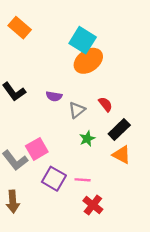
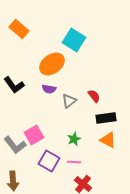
orange ellipse: (88, 61) -> (52, 64), moved
black rectangle: (119, 129) -> (106, 118), turned 36
green star: (87, 139) -> (74, 139), moved

